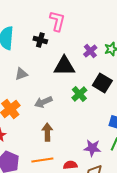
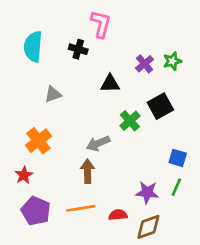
black triangle: (64, 66) -> (110, 84), size x0.7
black square: (102, 83) -> (160, 106), turned 30
gray arrow: (43, 102) -> (98, 143), moved

